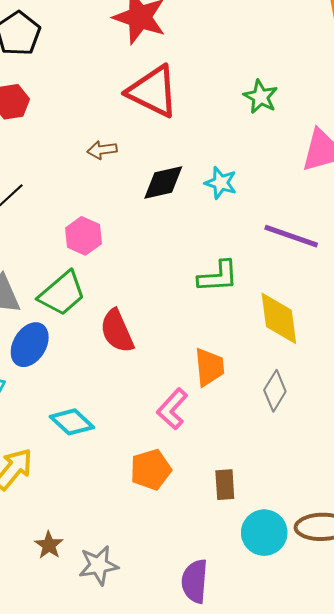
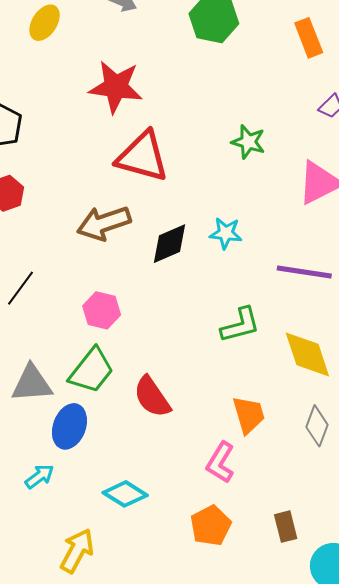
brown arrow: (102, 150) -> (104, 223), size x1.8

